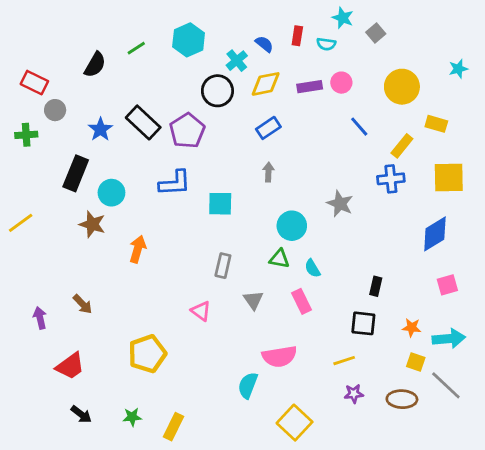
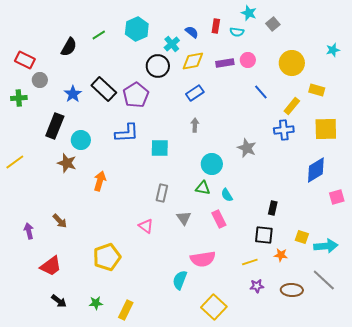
pink square: (447, 285) -> (337, 197), moved
orange star: (412, 328) -> (281, 255), moved
yellow square: (416, 362) -> (302, 237), moved

